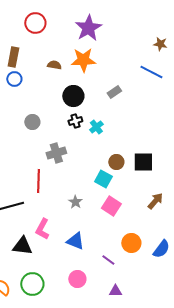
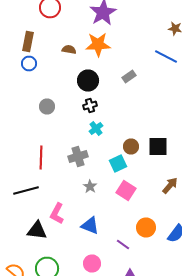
cyan cross: (96, 127) -> (96, 128), moved
gray cross: (56, 153) -> (78, 156), moved
cyan square: (103, 179) -> (118, 164), turned 36
red line: (38, 181) -> (41, 158), moved

